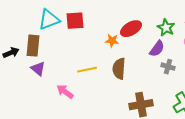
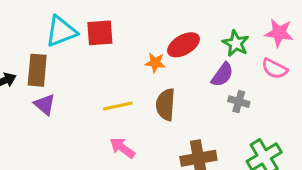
pink arrow: (65, 92) -> (122, 148), moved

